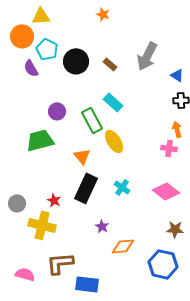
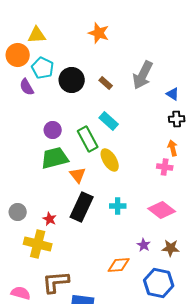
orange star: (103, 14) -> (99, 33), size x1.5
green trapezoid: (40, 140) -> (55, 158), moved
cyan cross: (122, 187) -> (118, 206), turned -35
gray circle: (17, 203) -> (18, 212), moved
purple star: (102, 226) -> (144, 245), moved

